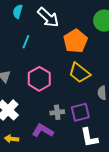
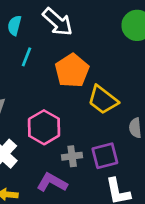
cyan semicircle: (18, 11) -> (14, 25), moved
orange pentagon: (75, 41) -> (72, 71), moved
pink hexagon: (39, 79) -> (44, 127), moved

